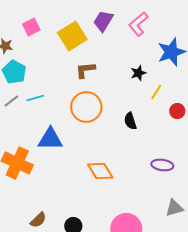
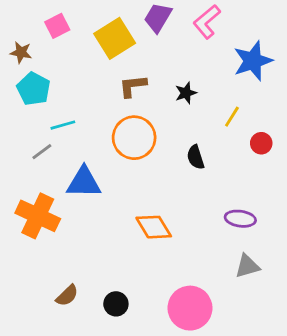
black star: (138, 73) -> (186, 93), moved
gray line: (11, 101) -> (42, 152), moved
gray triangle: (174, 208) -> (247, 266), moved

